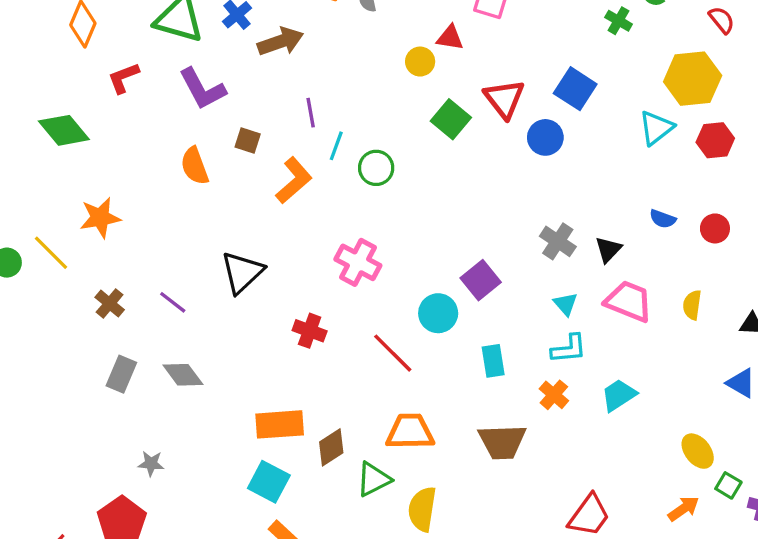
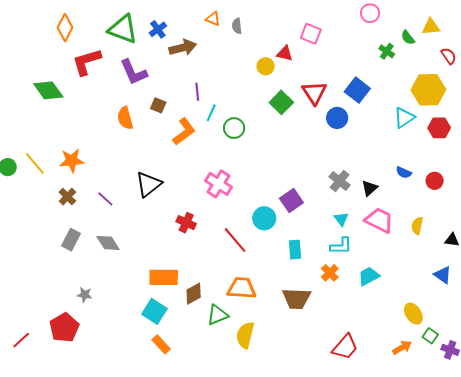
red L-shape: (123, 78) -> (87, 62), size x1.5
orange star: (100, 218) -> (72, 161), moved

